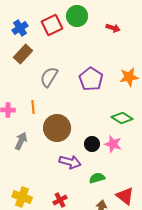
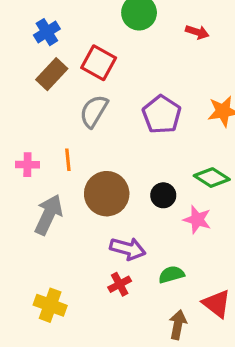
red square: (52, 25) -> (99, 63), moved, turned -35
gray arrow: (21, 141) -> (48, 215), size x1.4
black circle: (92, 144) -> (163, 195), moved
red cross: (60, 200) -> (120, 284), moved

